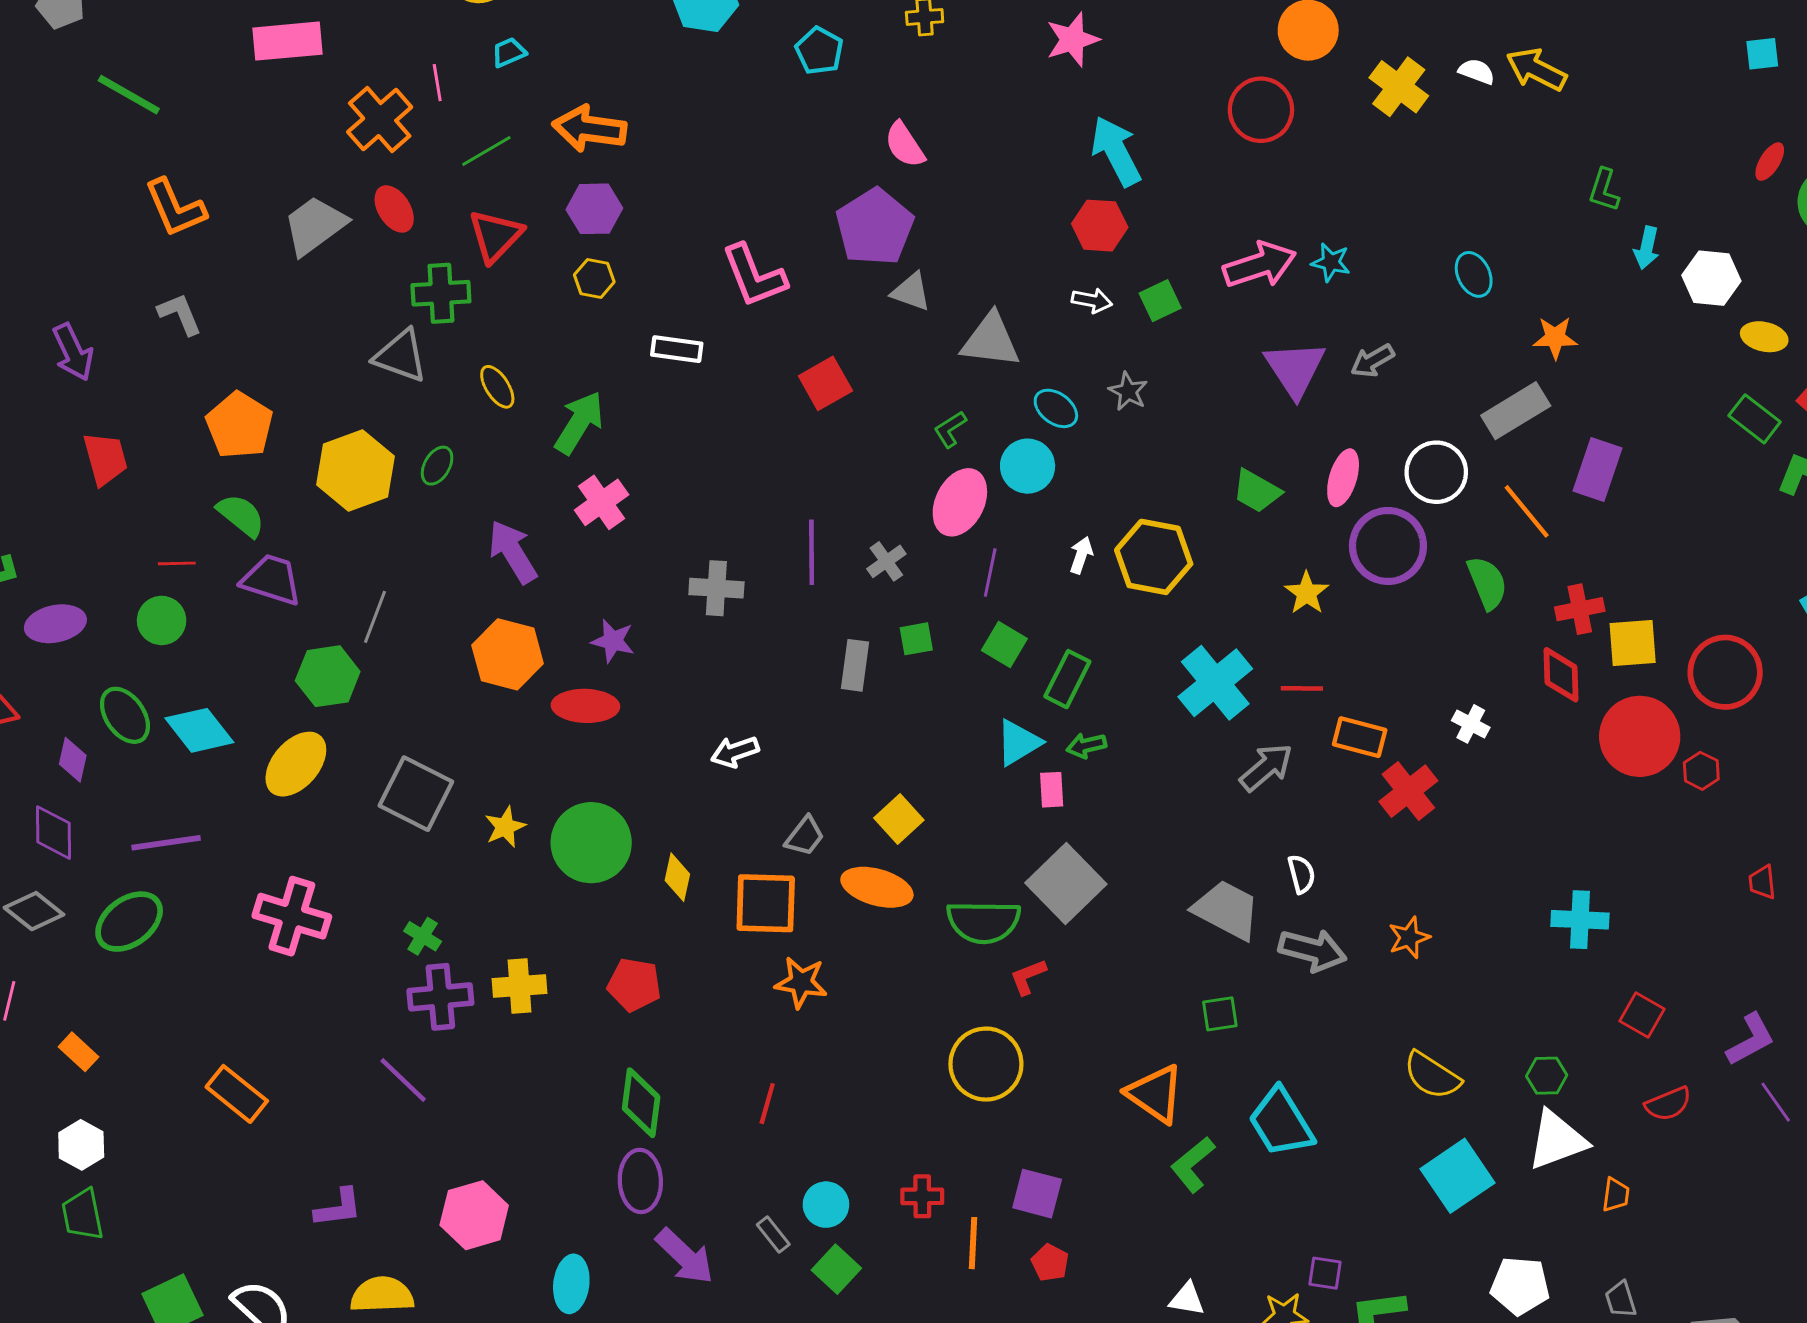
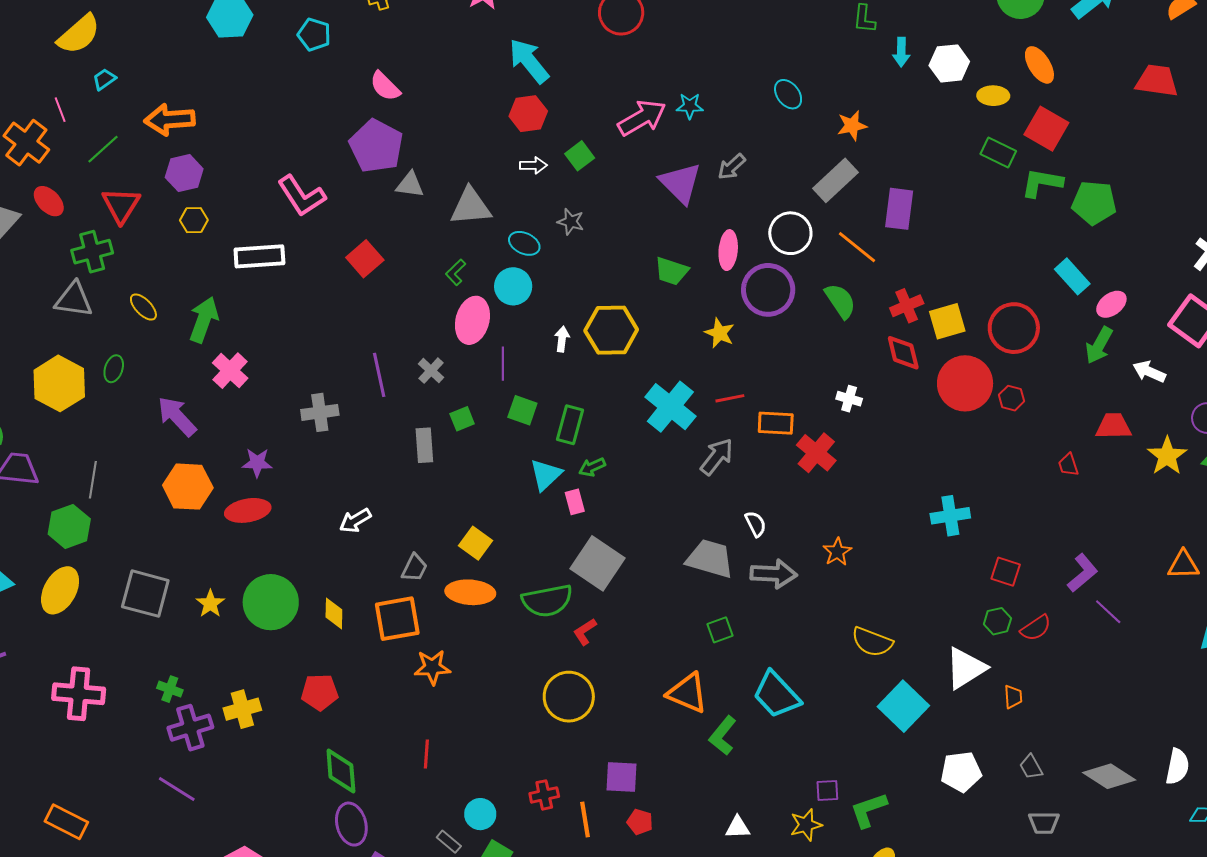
white rectangle: (677, 349) -> (259, 256), size x1.4
green hexagon: (1547, 1076) -> (997, 621), moved

